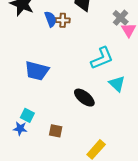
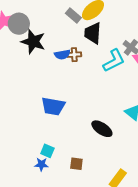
blue semicircle: (51, 19) -> (62, 54), turned 105
cyan L-shape: (102, 58) -> (114, 61), moved

